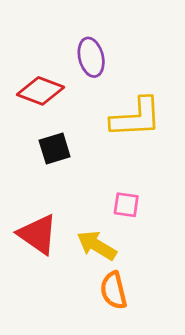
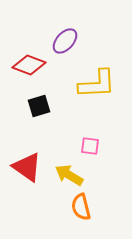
purple ellipse: (91, 57) -> (65, 41), turned 56

